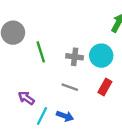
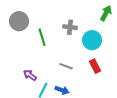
gray cross: (75, 57) -> (70, 27), moved
red rectangle: (105, 87) -> (95, 66), turned -56

